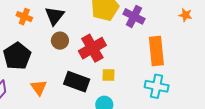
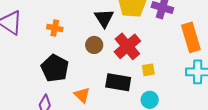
black triangle: (55, 16) -> (104, 18), moved

